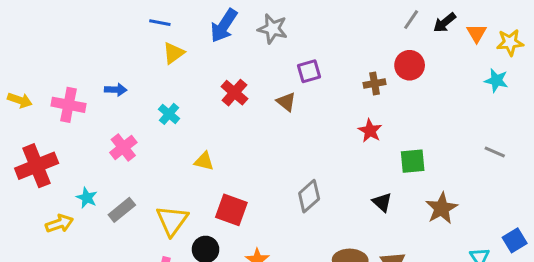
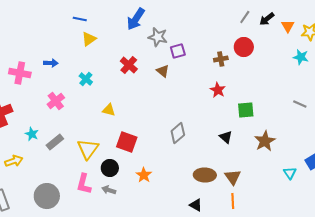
blue arrow: (224, 26) -> (136, 19), moved
gray star: (273, 29) -> (158, 37), moved
yellow arrow: (59, 224) -> (14, 161), moved

